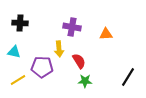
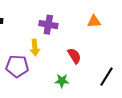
orange triangle: (106, 34) -> (94, 21), moved
red semicircle: (79, 61) -> (74, 56), moved

